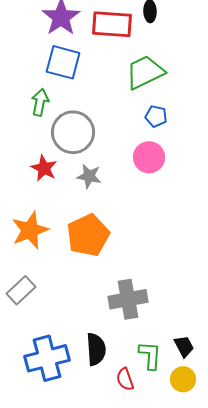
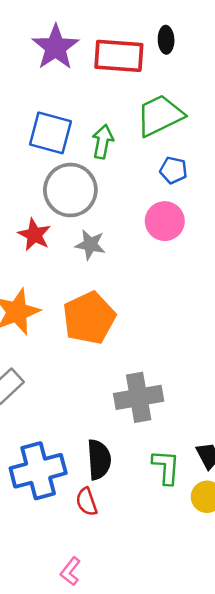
blue square: (63, 62) -> (51, 133), moved
green arrow: (40, 102) -> (103, 142), moved
red semicircle: (125, 379) -> (87, 502), moved

